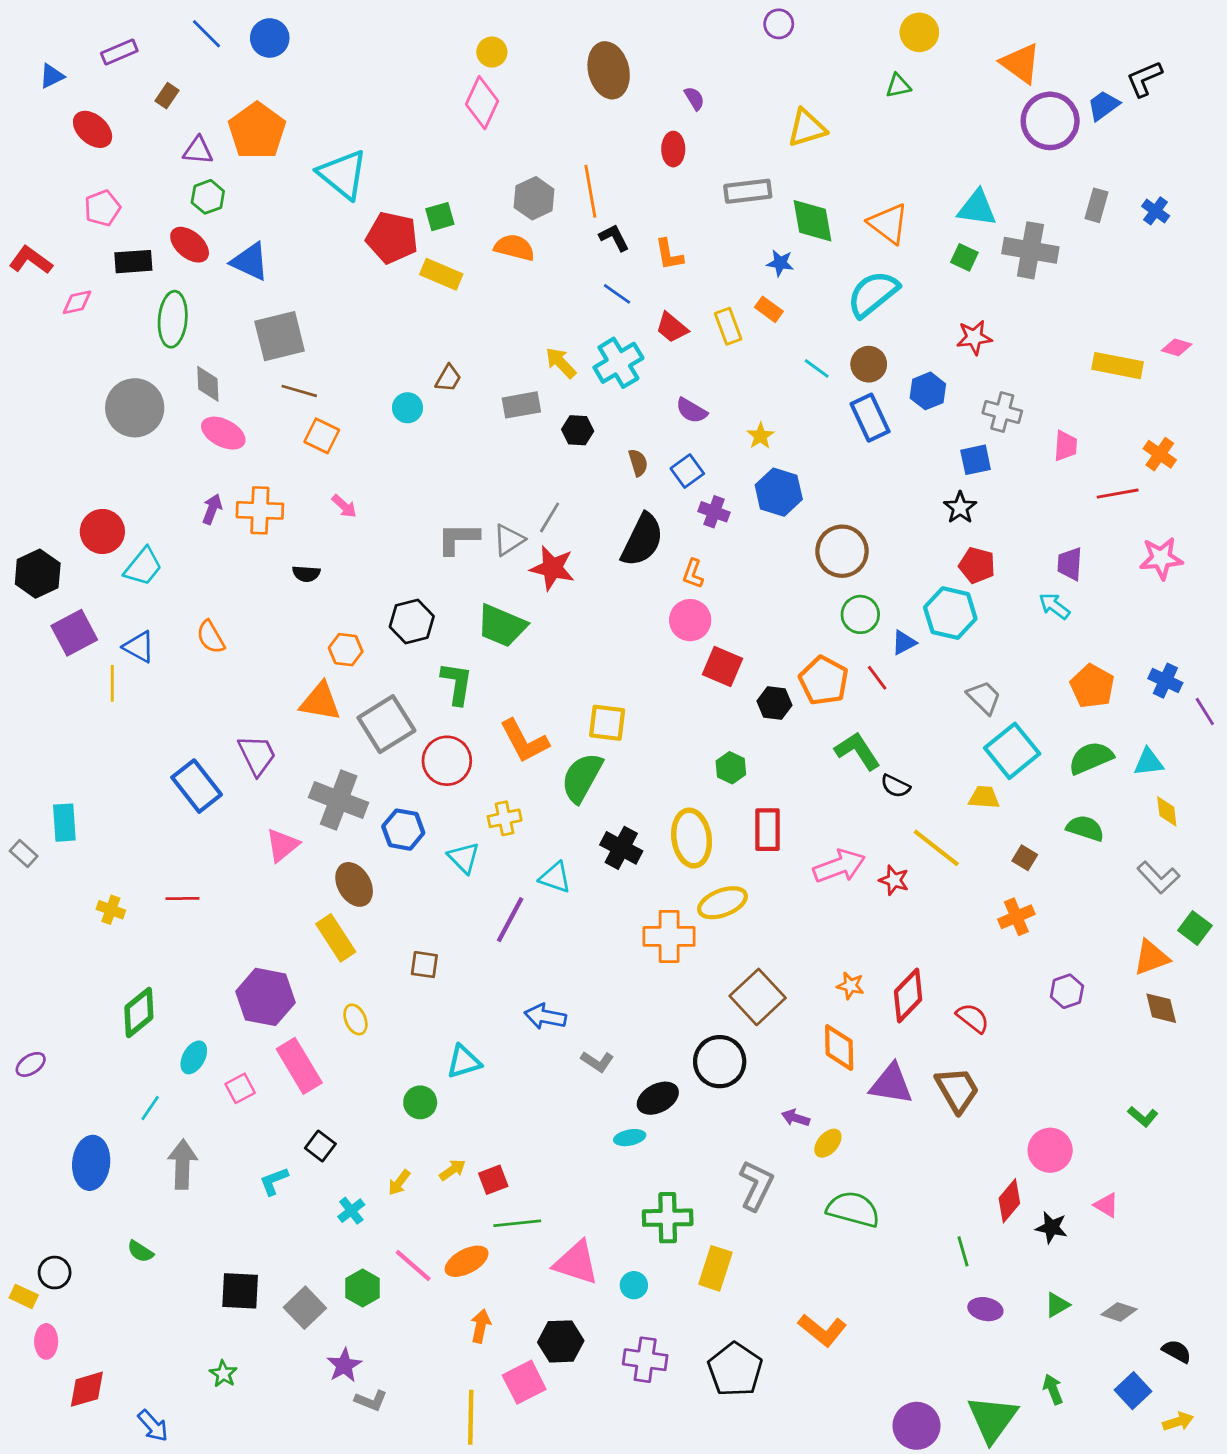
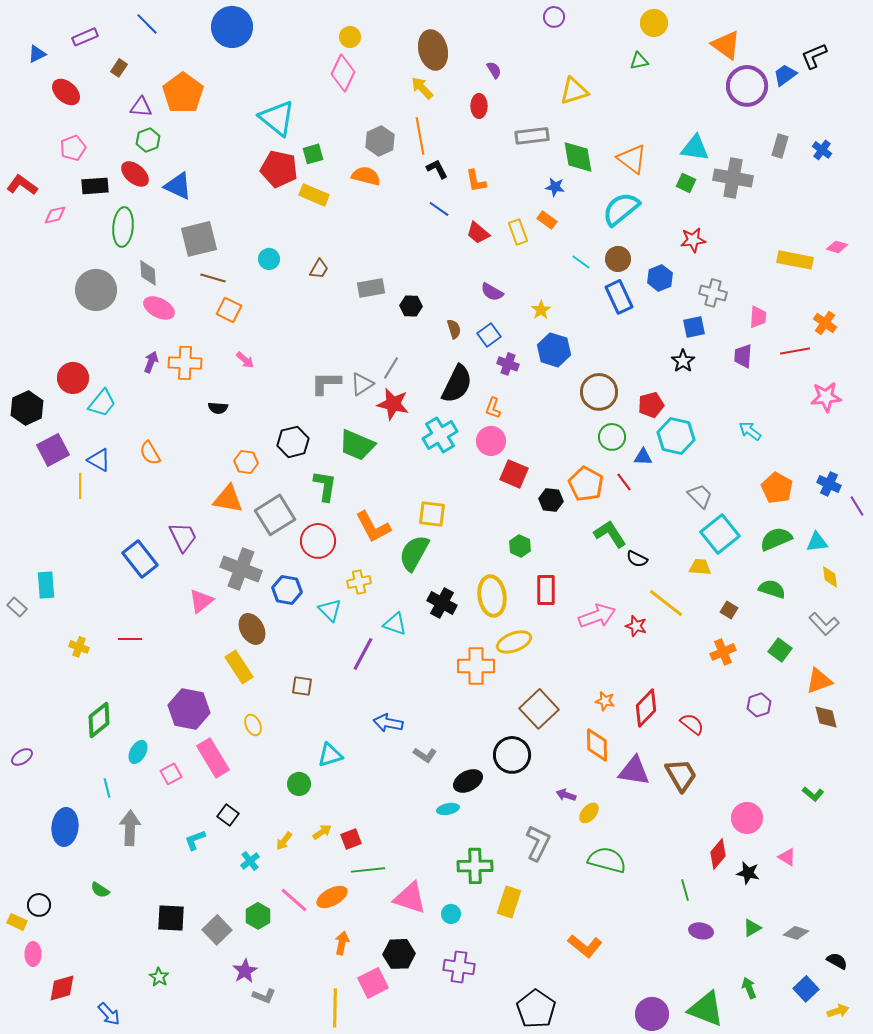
blue circle: (270, 38) -> (232, 27), moved, size x1.5
cyan triangle: (343, 174) -> (277, 118), moved
yellow arrow: (561, 363) -> (422, 88), moved
cyan cross: (618, 363) -> (440, 435), moved
cyan circle: (408, 408) -> (269, 259), moved
purple trapezoid: (1070, 564) -> (743, 356), moved
red pentagon: (977, 565) -> (651, 405), moved, turned -30
blue triangle: (904, 643) -> (643, 457), turned 30
green square: (1195, 928) -> (780, 650), moved
cyan line: (150, 1108) -> (107, 788), turned -48
black pentagon: (735, 1370) -> (536, 1009), moved
green triangle: (992, 1419) -> (706, 1009), turned -45

